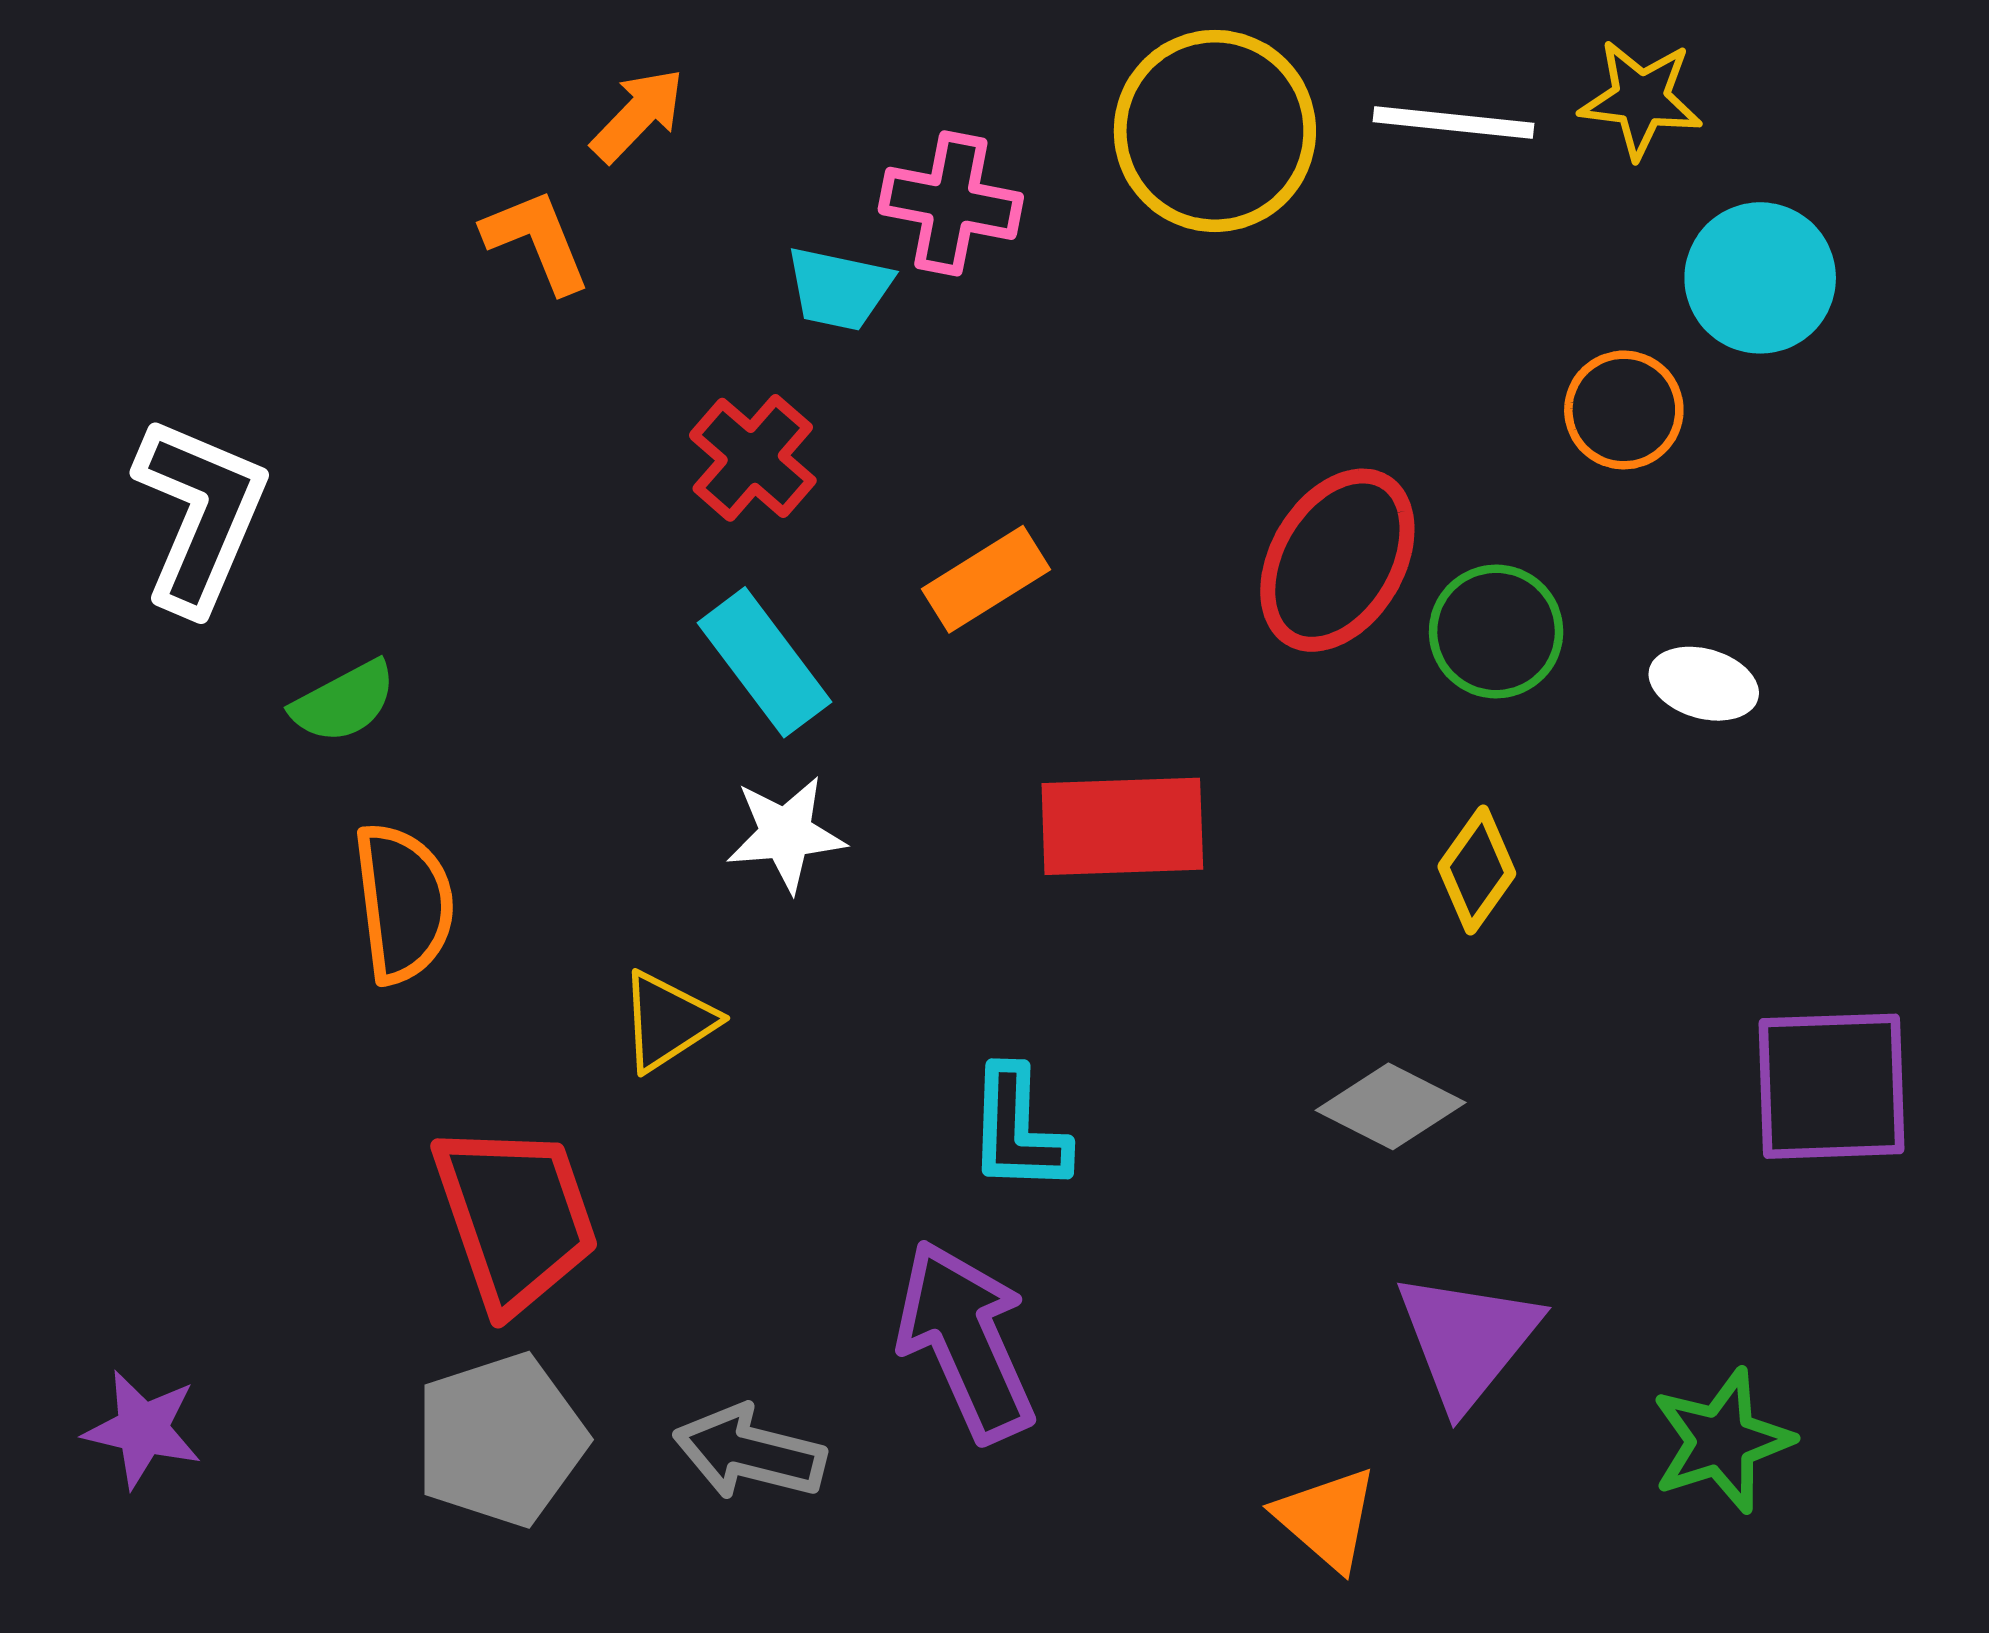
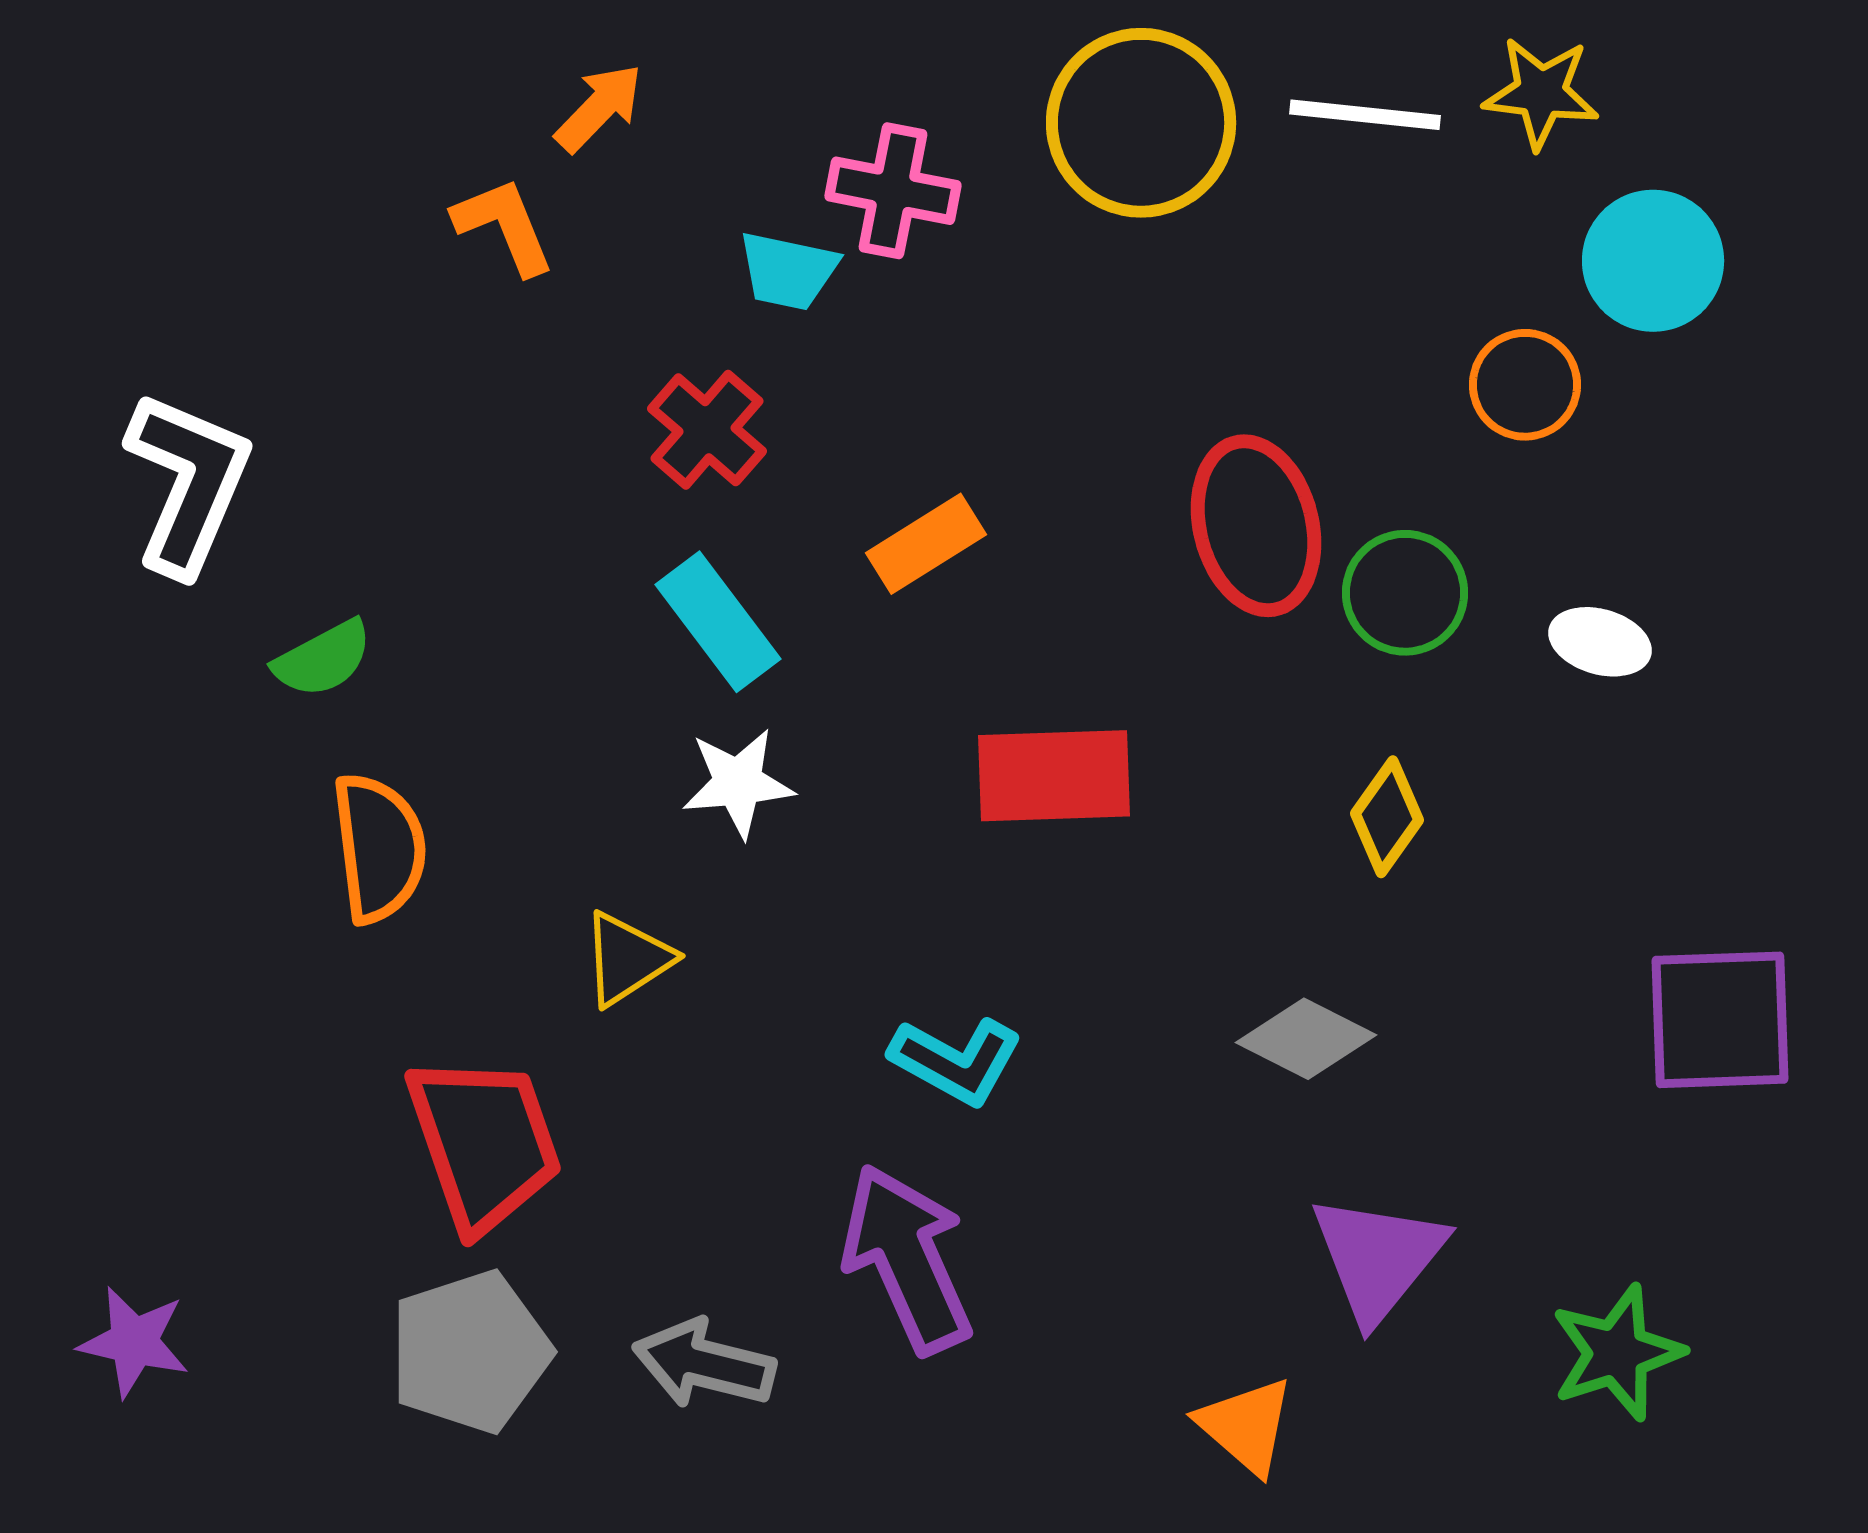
red ellipse: (1337, 560) -> (1256, 526), turned -45
cyan L-shape: (1018, 1130) -> (956, 1061), turned -63

